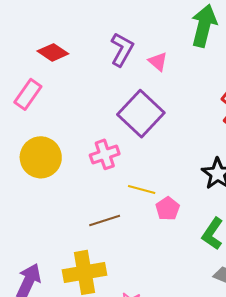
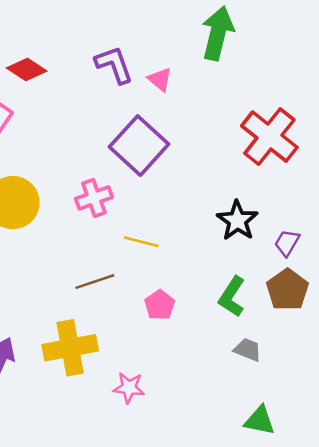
purple L-shape: (122, 50) -> (114, 65), turned -48
pink pentagon: (168, 209) -> (160, 305), moved

